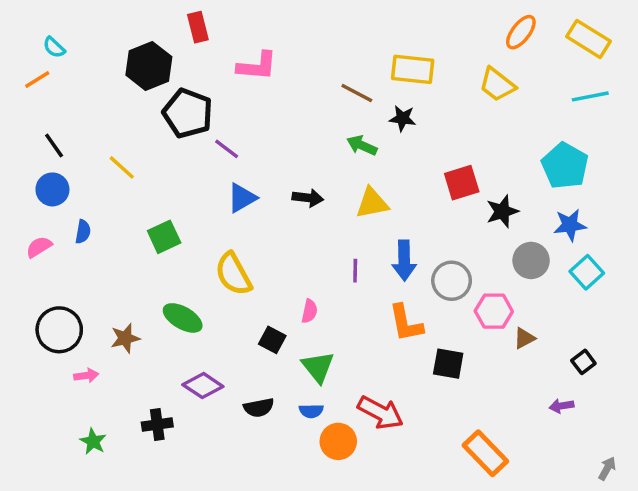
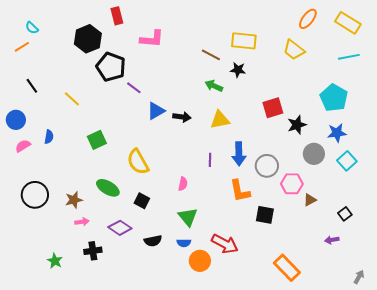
blue circle: (52, 189) -> (16, 120), moved
blue triangle: (242, 198) -> (156, 111), moved
black square: (272, 340) -> (142, 201), moved
pink arrow: (86, 375) -> (82, 222), moved

